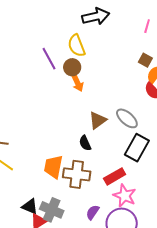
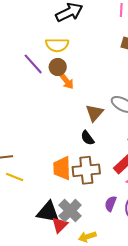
yellow semicircle: (77, 46) -> (57, 45), turned -55
black triangle: (30, 206) -> (48, 212), size x1.4
gray cross: (52, 210) -> (70, 211), turned 35

